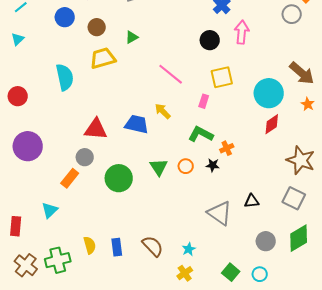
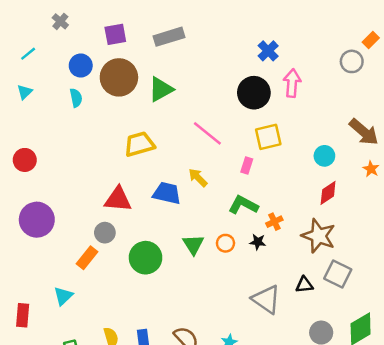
brown circle: (97, 27) -> (119, 77), size x1.8
green triangle: (132, 37) -> (161, 89), size x1.6
black circle: (210, 40) -> (254, 93), size x1.4
yellow trapezoid: (103, 58) -> (139, 144), moved
cyan semicircle: (65, 77) -> (76, 98), moved, size x0.6
cyan circle: (269, 93) -> (324, 156), size x0.6
brown star: (301, 160) -> (319, 236), moved
gray square: (294, 198) -> (338, 274), moved

